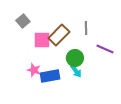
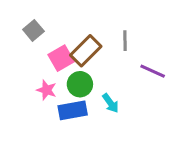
pink square: (42, 40) -> (61, 58), turned -30
green circle: (75, 58) -> (80, 84), moved
pink star: (34, 70) -> (47, 90), moved

